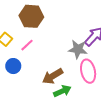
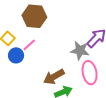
blue circle: (13, 66) -> (16, 55), moved

